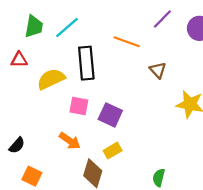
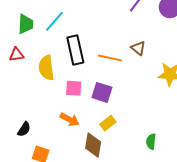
orange line: (127, 42) -> (110, 58), moved
yellow semicircle: (51, 79) -> (46, 68), turned -65

